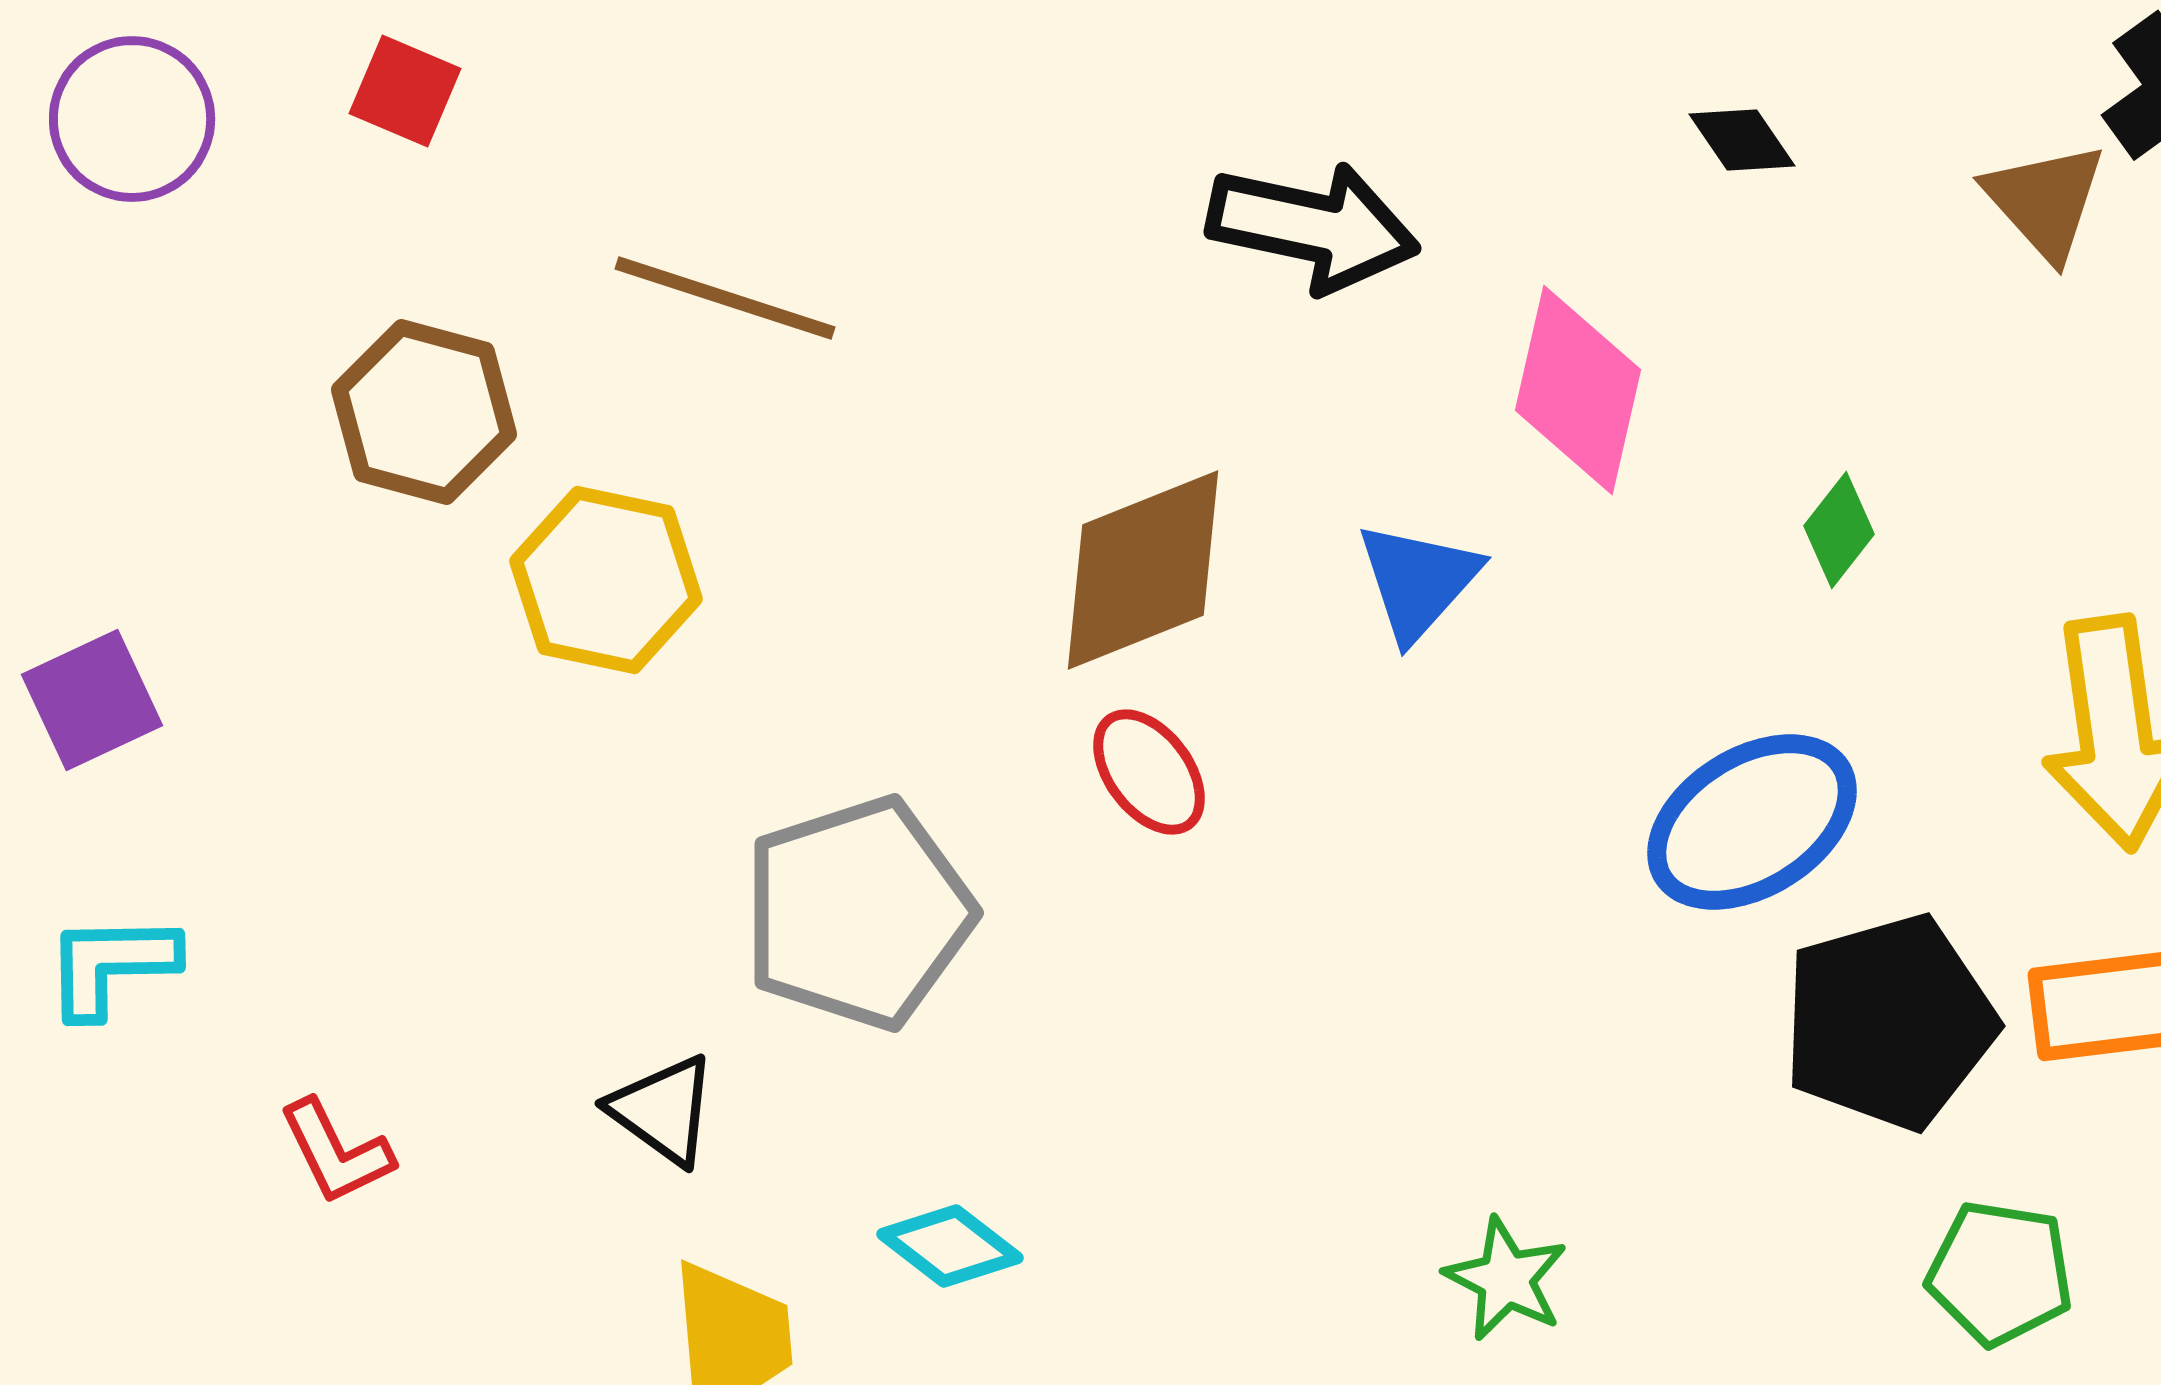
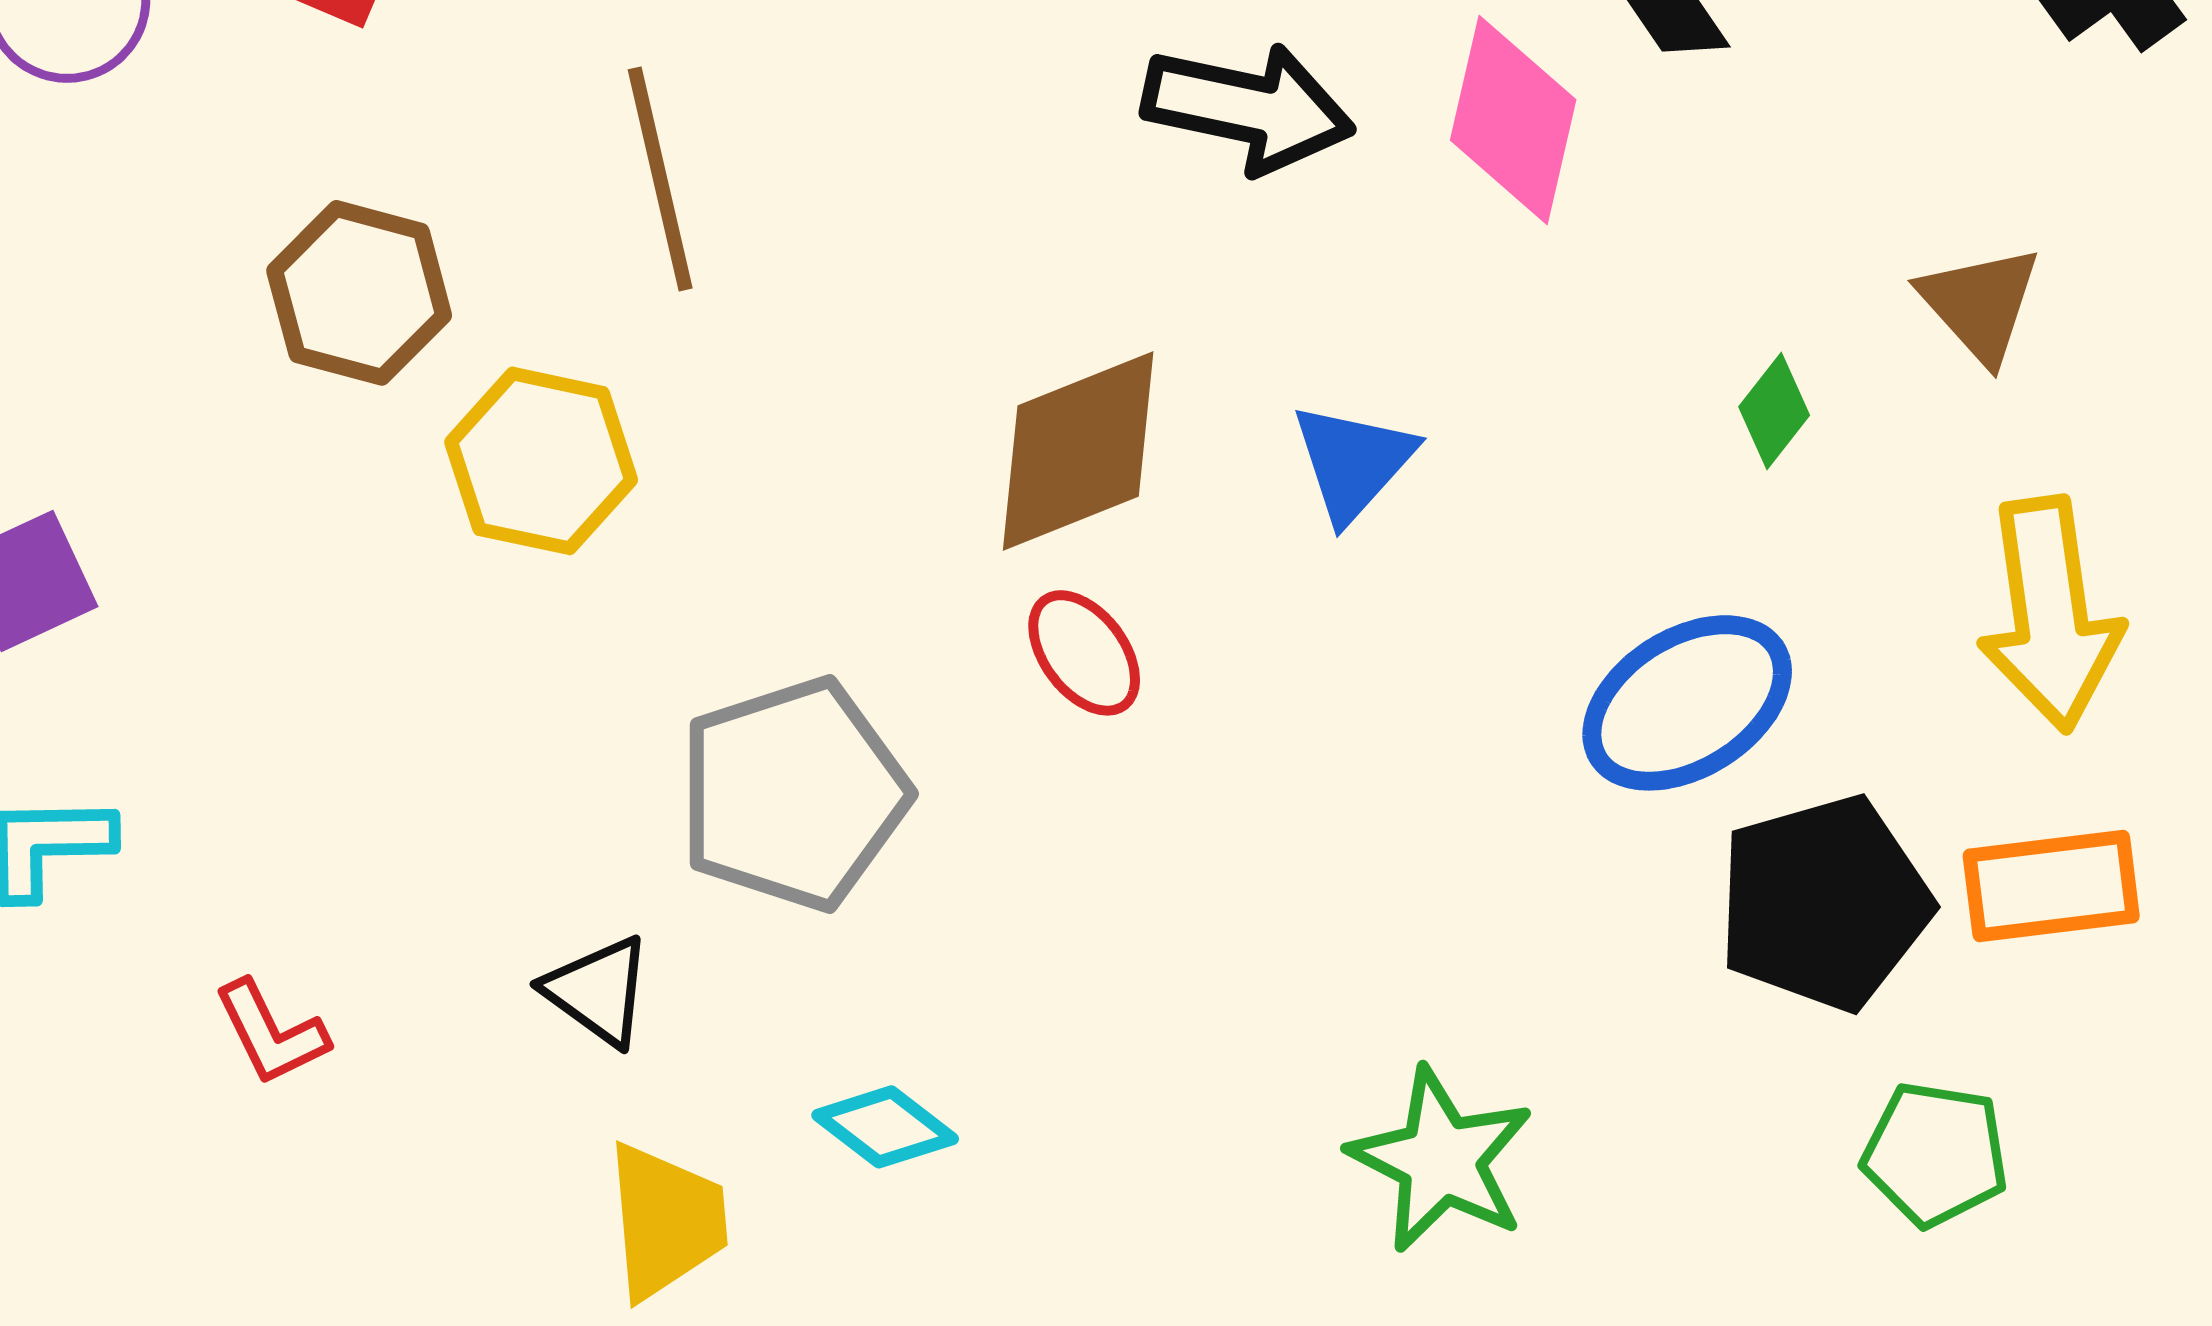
brown triangle: (2045, 201) -> (1980, 304), moved
brown line: (725, 298) -> (660, 179), turned 59
pink diamond: (1578, 390) -> (1513, 120), moved
green star: (1506, 1279) -> (1441, 1160), size x1.5

